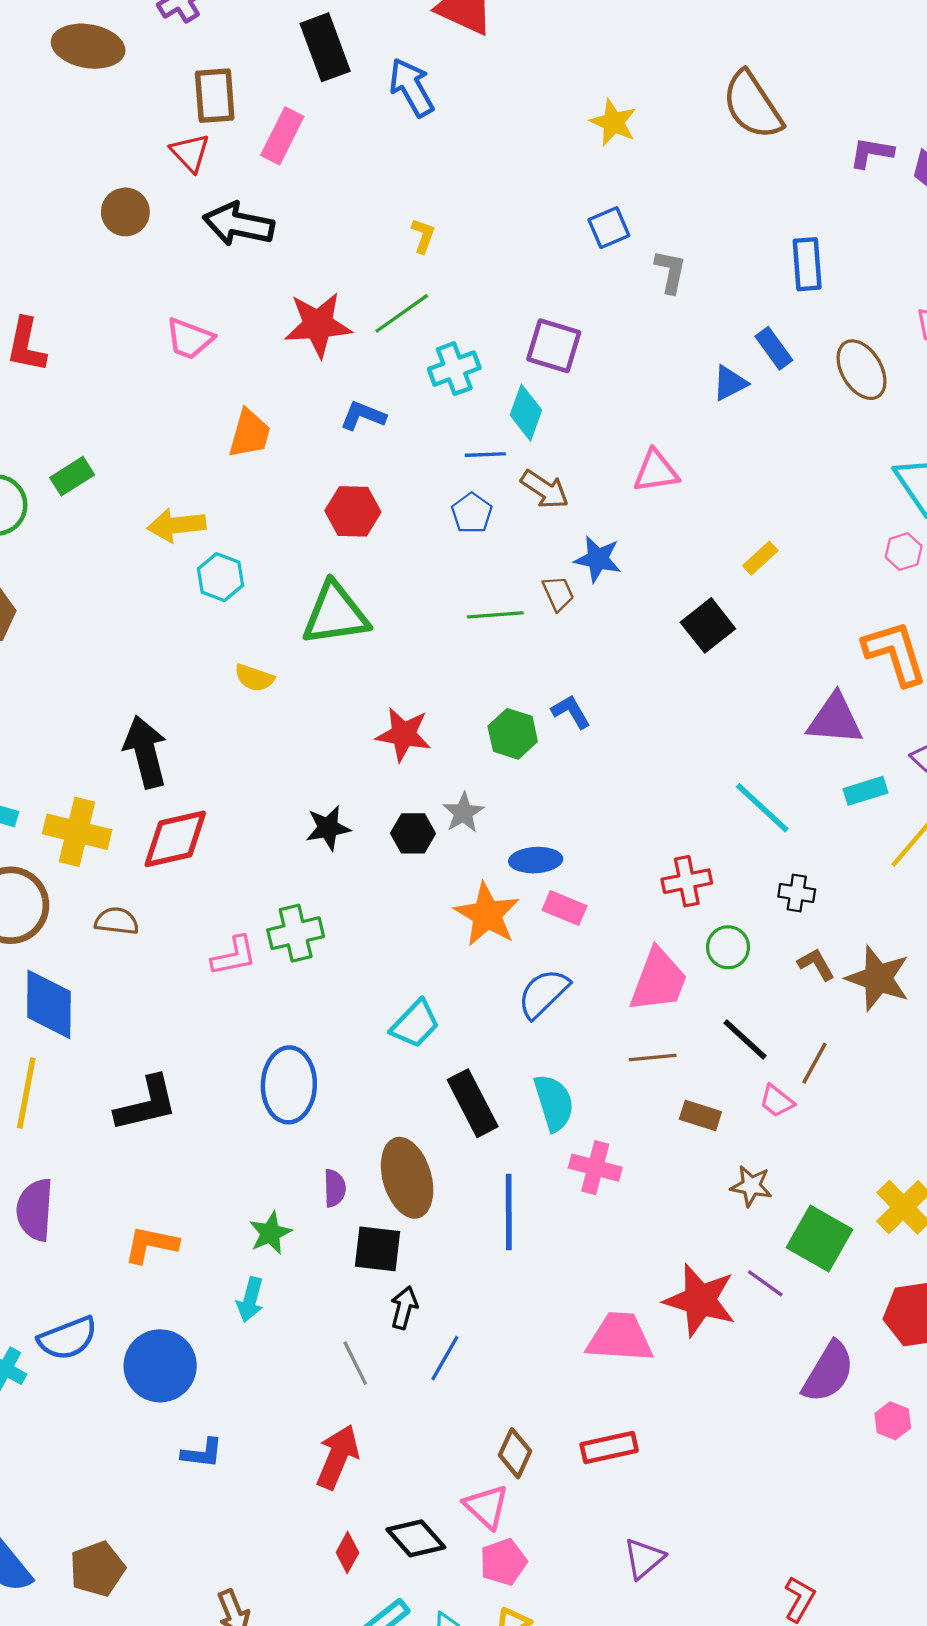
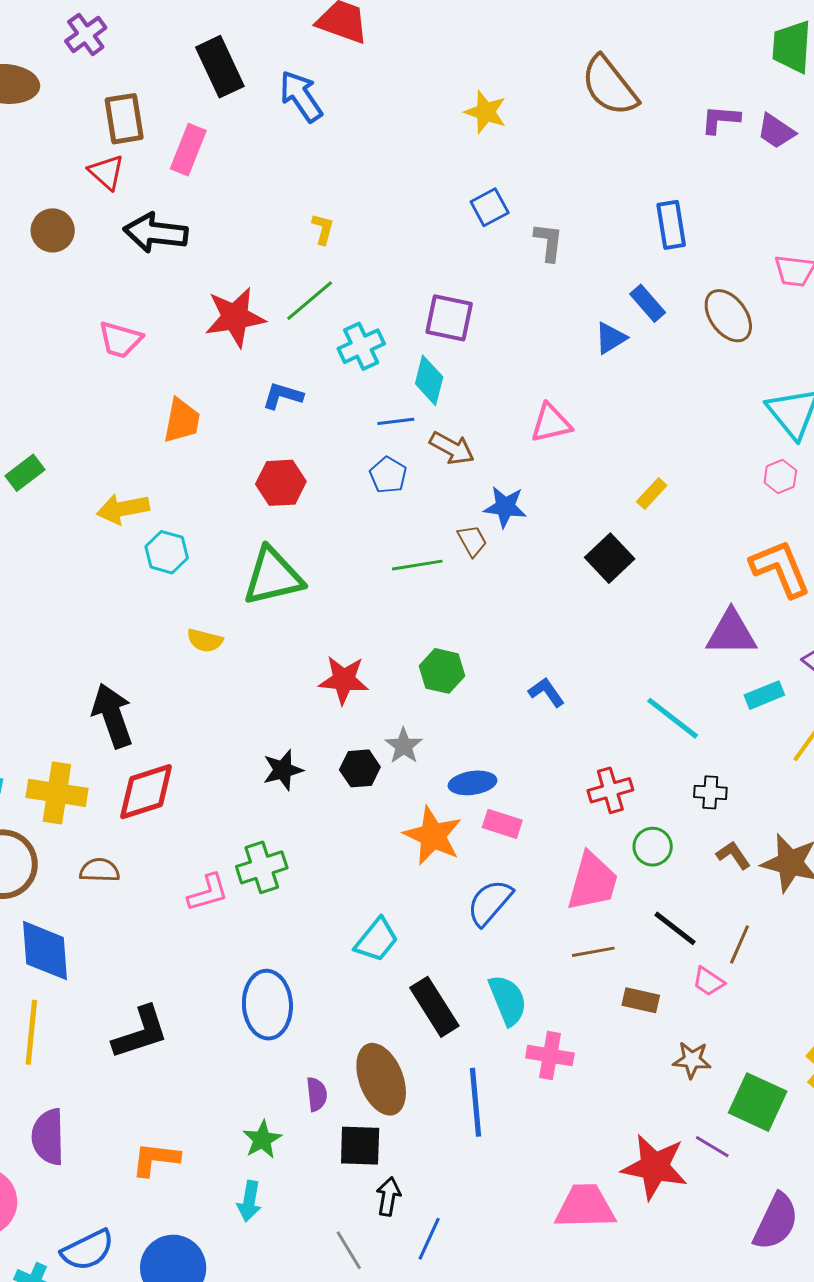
blue L-shape: (571, 712) -> (546, 692), moved

